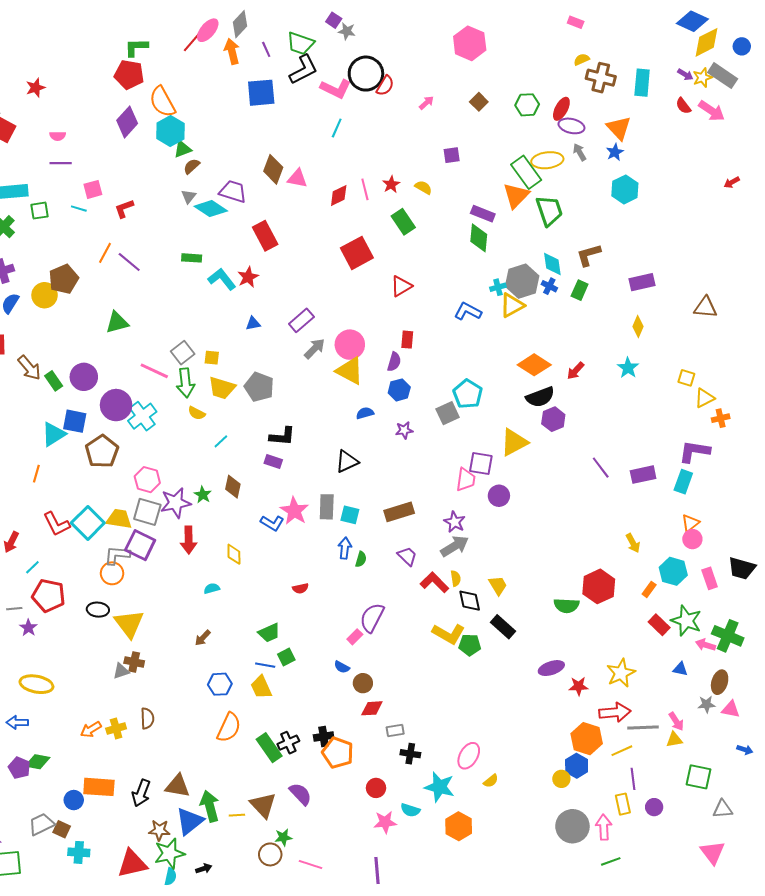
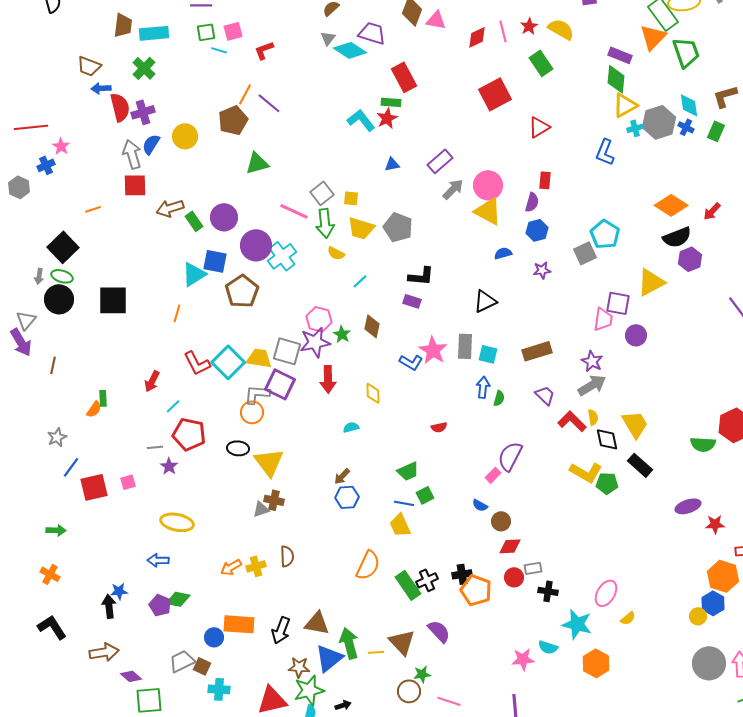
yellow semicircle: (423, 187) -> (561, 29), size x1.5
green square: (39, 211) -> (206, 32), moved
green rectangle: (192, 258) -> (391, 102), moved
brown pentagon: (64, 279) -> (233, 120), moved
yellow triangle: (512, 305) -> (625, 105), moved
blue L-shape: (468, 311) -> (605, 152), turned -96
brown arrow: (29, 368) -> (170, 208), turned 112
pink hexagon: (147, 480) -> (319, 319), moved
yellow trapezoid: (498, 585) -> (635, 424), size x1.4
blue hexagon: (220, 684) -> (347, 497), moved
red circle: (376, 788) -> (514, 577), moved

